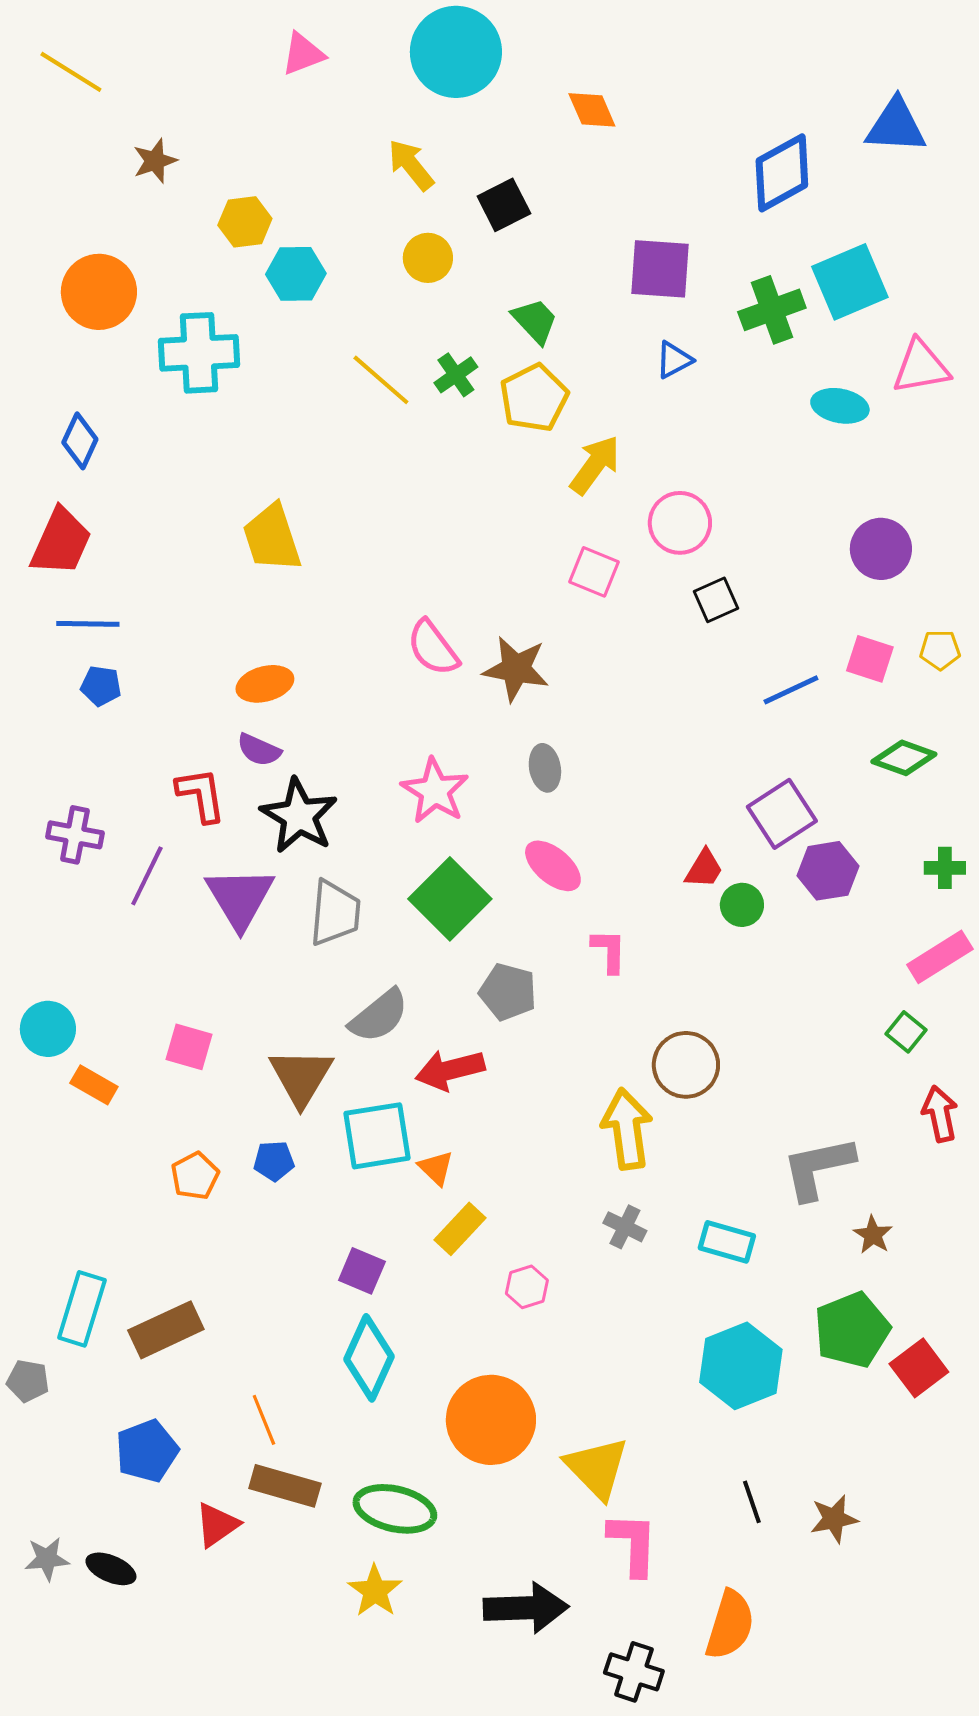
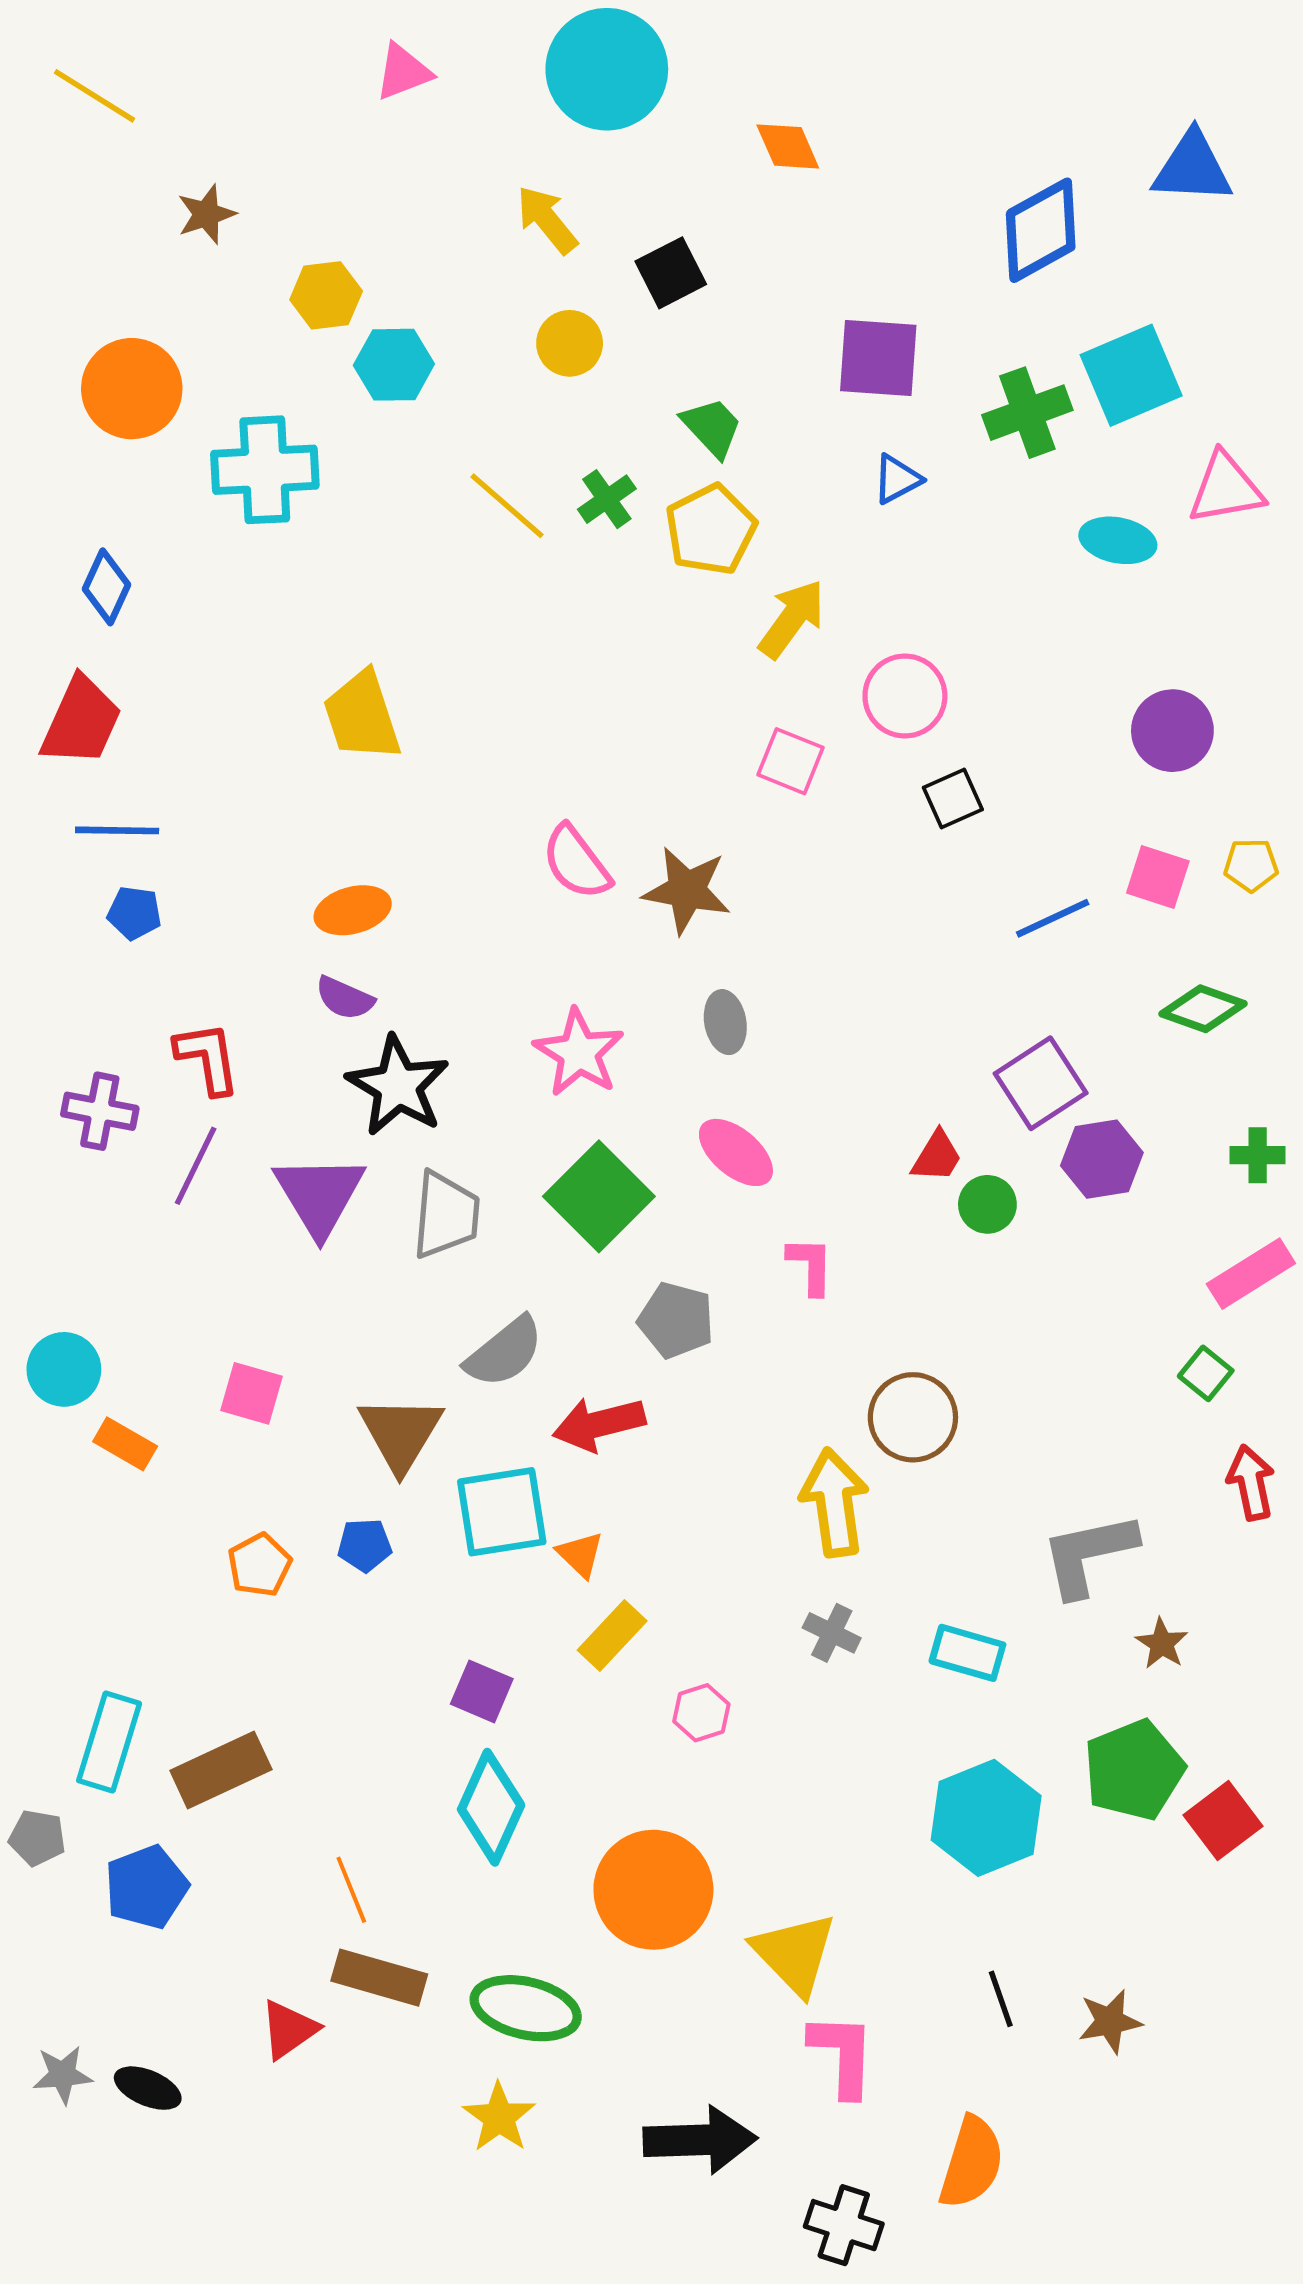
red L-shape: (201, 795) -> (208, 1058), moved
blue pentagon: (147, 1451) -> (146, 1887), moved

